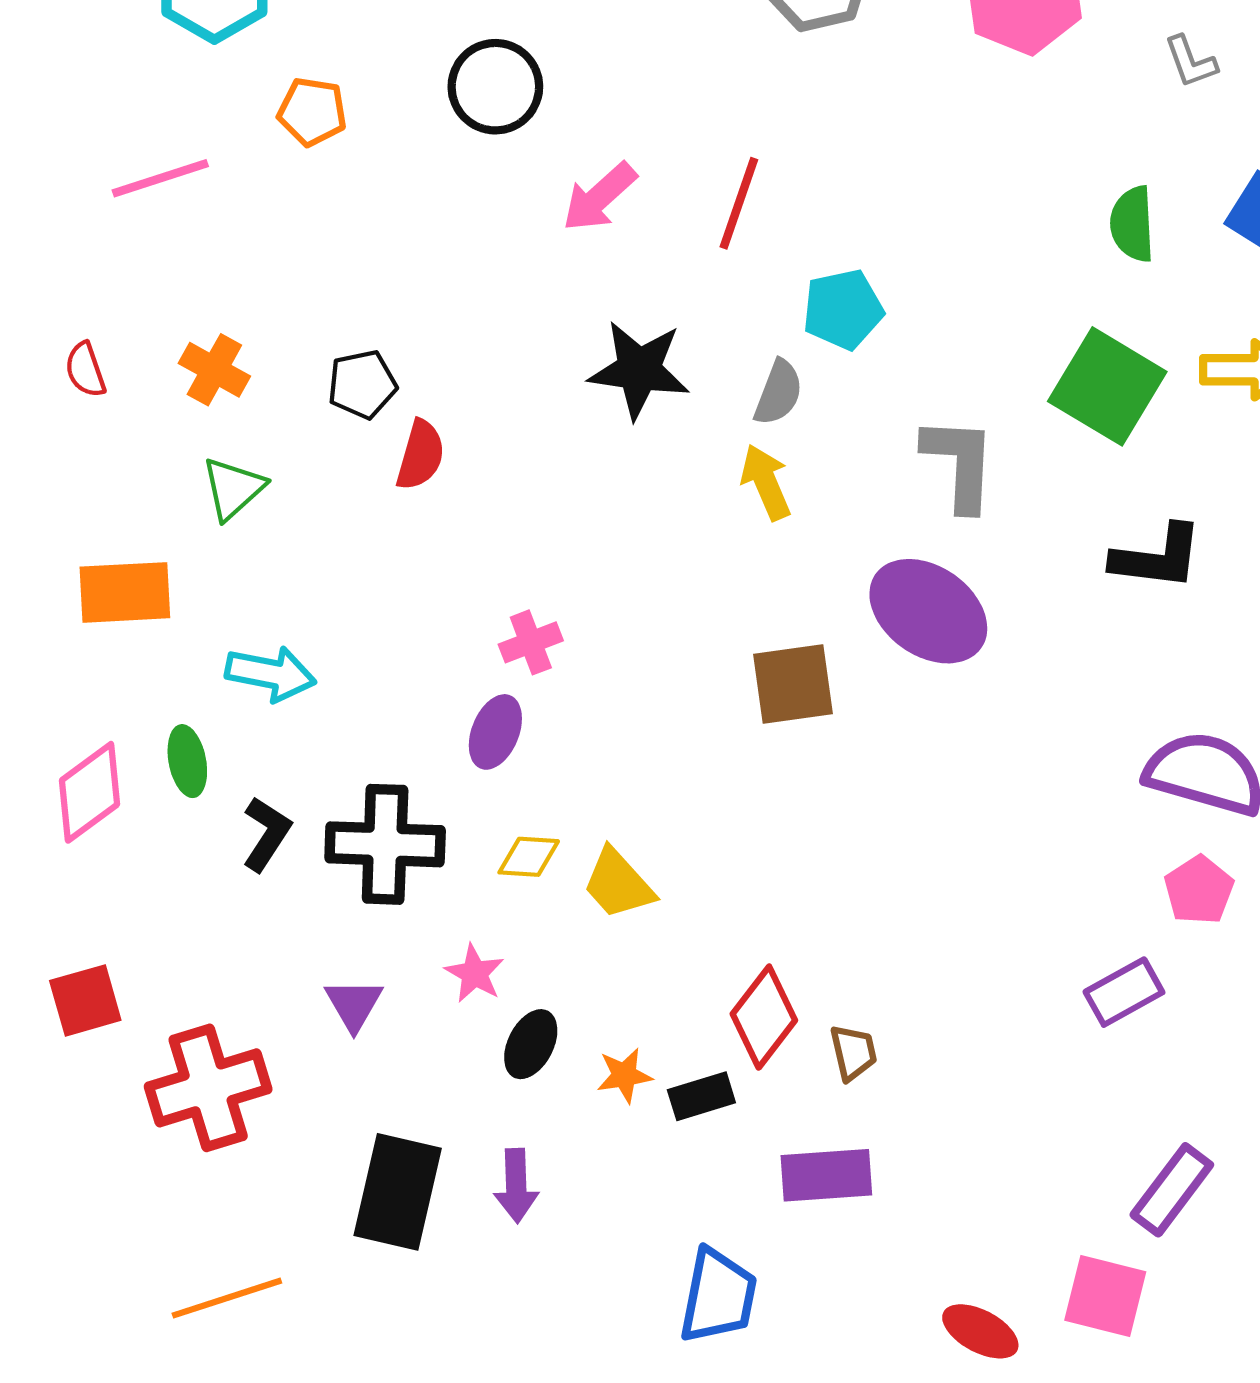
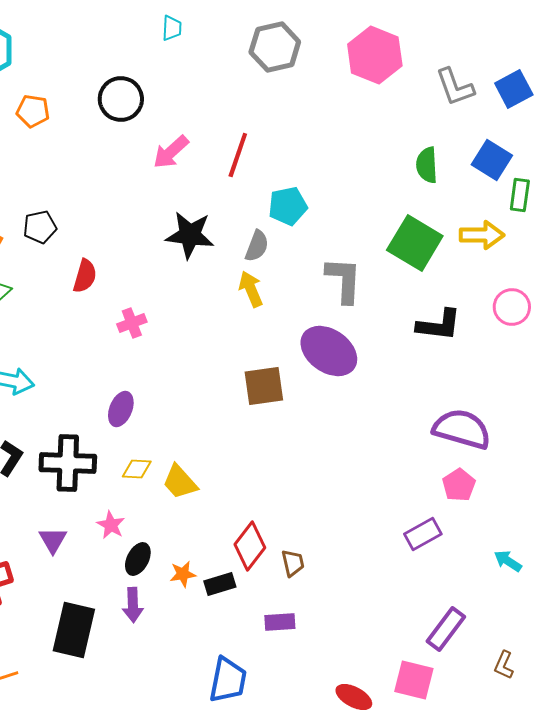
gray L-shape: (1191, 62) -> (455, 87), size x1.5
black pentagon: (362, 384) -> (40, 227), moved
pink cross: (531, 642) -> (132, 323), moved
purple rectangle: (826, 1175) -> (280, 622), size x0.7
purple arrow: (516, 1186) -> (133, 605), moved

